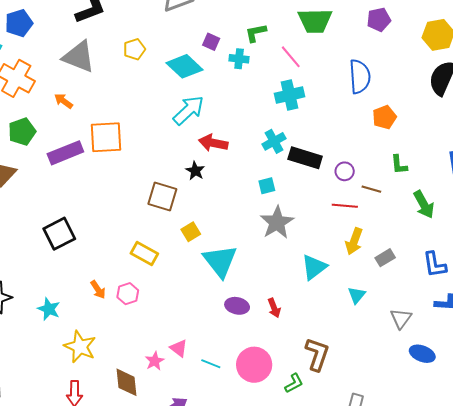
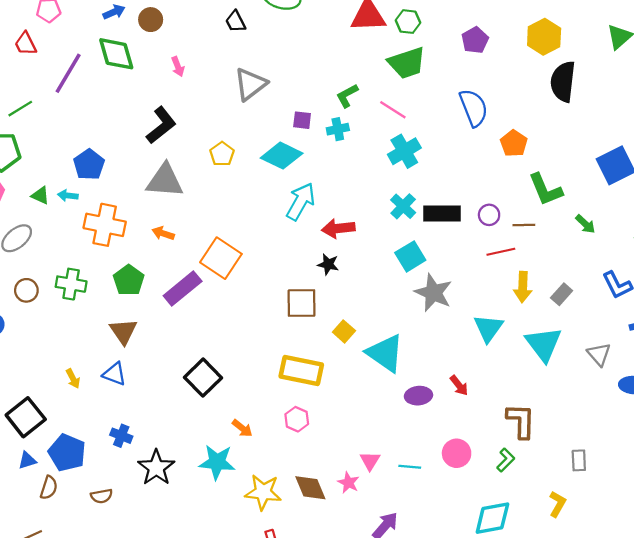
orange square: (106, 137) -> (221, 258), turned -36
green L-shape: (399, 165) -> (545, 190), size x1.6
cyan square: (267, 186) -> (410, 256), size x1.5
green arrow: (424, 205) -> (585, 224), size x0.7
yellow rectangle: (144, 254) -> (301, 370), size x1.4
orange arrow: (98, 290) -> (242, 428), moved
cyan triangle: (357, 295) -> (544, 344), size x1.8
cyan star: (49, 309) -> (217, 462), size x1.4
pink triangle: (179, 348) -> (370, 461), turned 42
pink circle: (254, 365) -> (457, 453), size x0.7
brown diamond: (126, 382) -> (310, 488), moved

